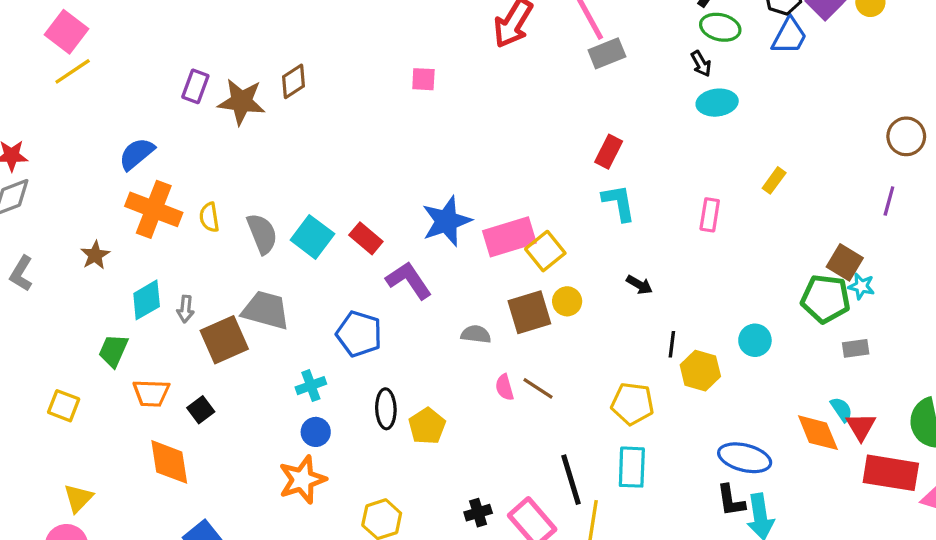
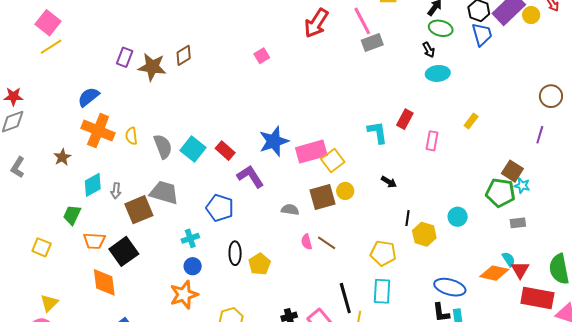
blue trapezoid: (789, 36) -> (482, 34), turned -45
pink square: (423, 79) -> (262, 56), turned -35
red rectangle: (609, 152) -> (405, 119), moved
black square: (201, 410) -> (124, 251), size x1.8
orange diamond: (818, 433) -> (494, 273), turned -56

